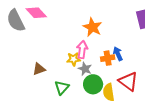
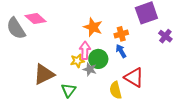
orange cross: (108, 58) -> (121, 34), moved
brown triangle: (39, 69) -> (44, 74), size x1.6
green circle: (93, 84) -> (98, 59), moved

